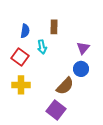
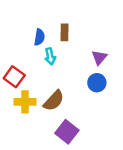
blue semicircle: (25, 31) -> (39, 37), moved
red square: (20, 57) -> (14, 77), moved
brown semicircle: (65, 86) -> (54, 101), moved

